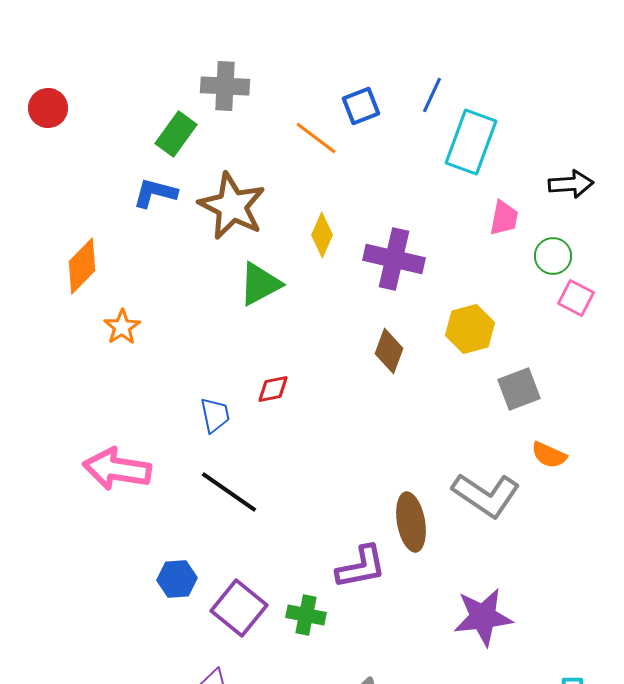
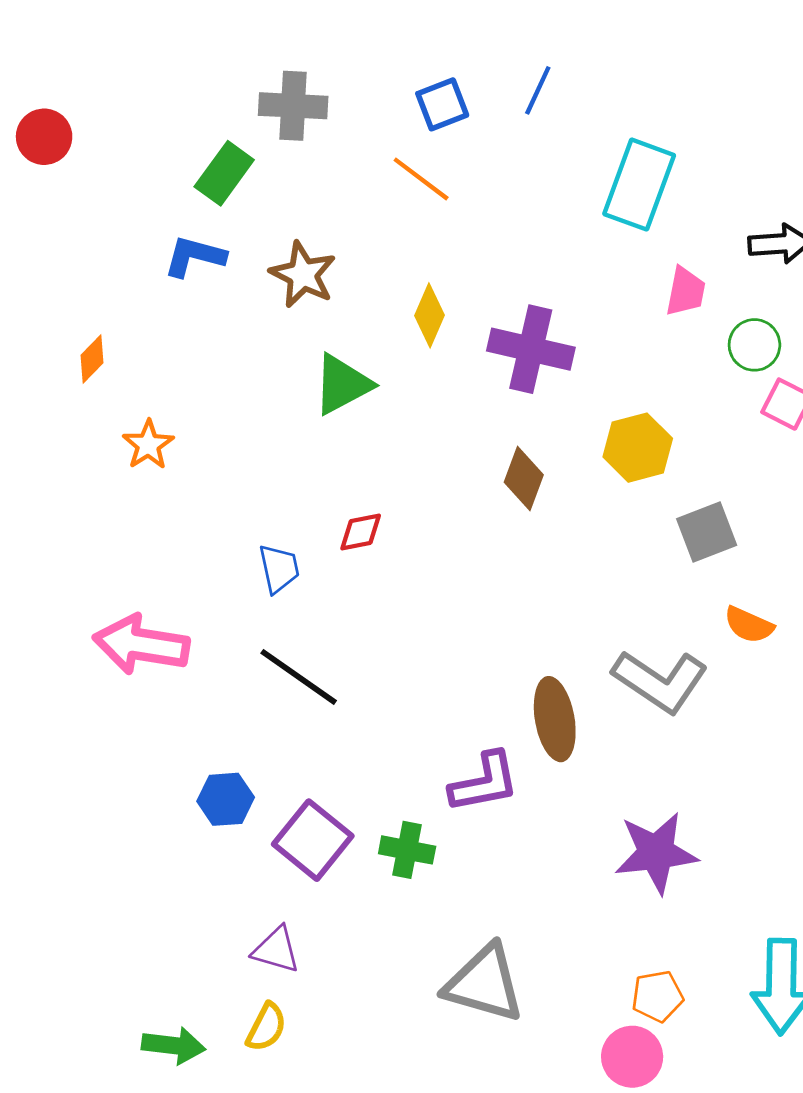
blue line: (432, 95) -> (538, 90), moved
blue square: (361, 106) -> (442, 104), moved
brown star: (232, 206) -> (303, 275), size x0.7
orange diamond: (82, 266) -> (92, 359), size x0.6

